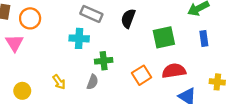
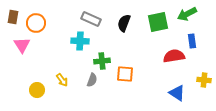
green square: (164, 37) -> (158, 22), moved
red semicircle: (174, 71) -> (174, 56), moved
orange square: (142, 75) -> (125, 74), moved, turned 36
yellow circle: (22, 91) -> (37, 90), moved

